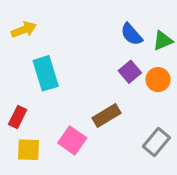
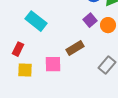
cyan rectangle: (46, 73) -> (36, 21), turned -35
pink square: (72, 140) -> (53, 64), turned -36

